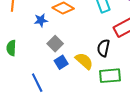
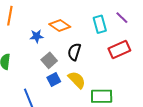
black semicircle: (103, 48) -> (74, 52), moved

